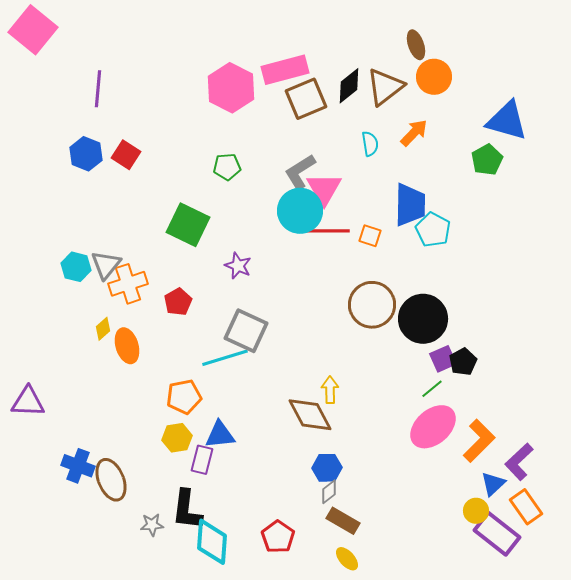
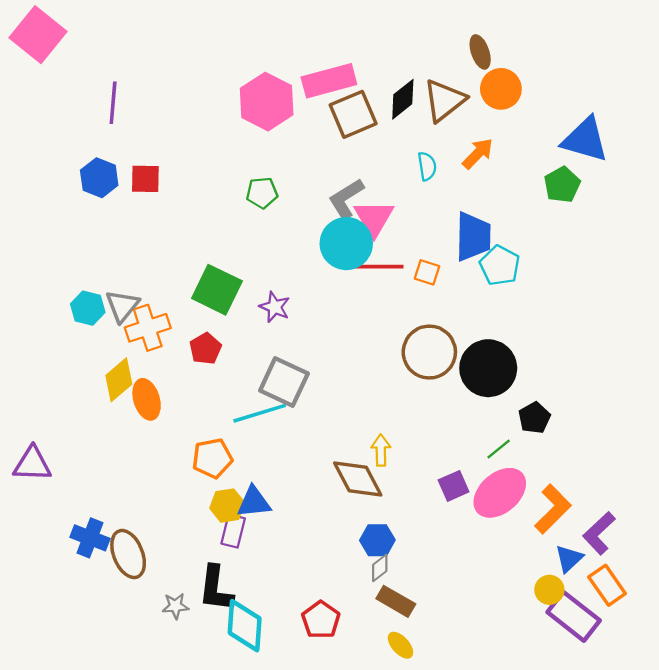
red square: (126, 155) -> (145, 179), turned -32
green square: (188, 225) -> (217, 290), moved
yellow diamond: (103, 329) -> (119, 380), size x1.6
purple square: (443, 359) -> (454, 486), moved
yellow hexagon: (177, 438) -> (227, 506), moved

